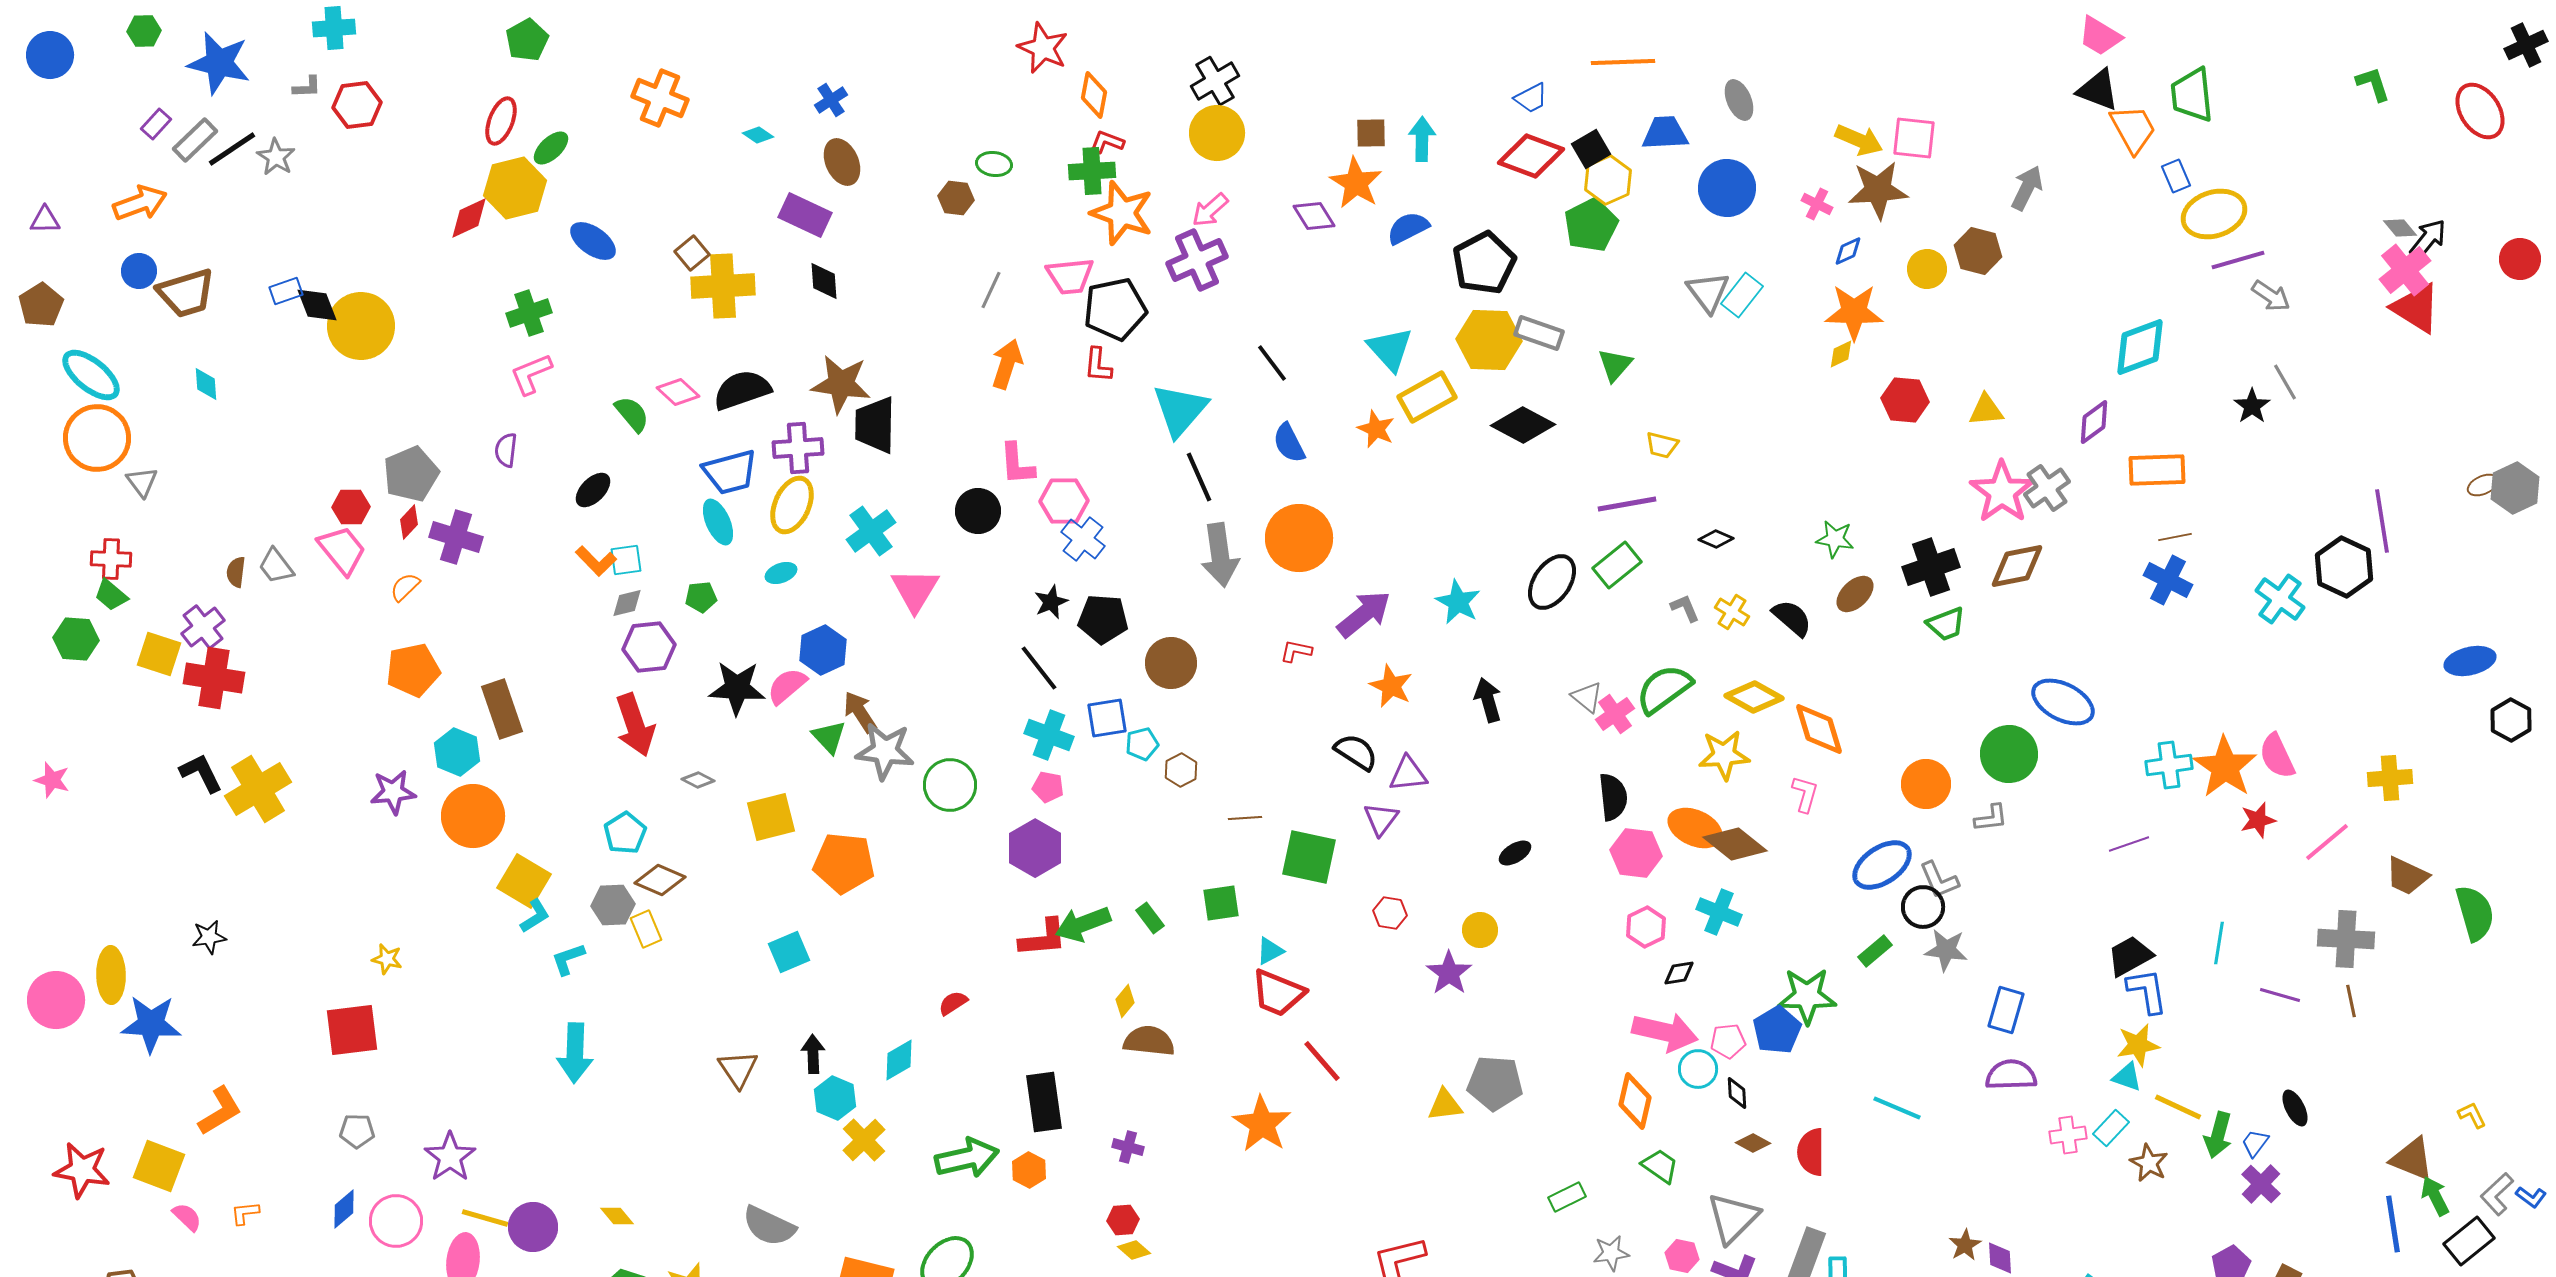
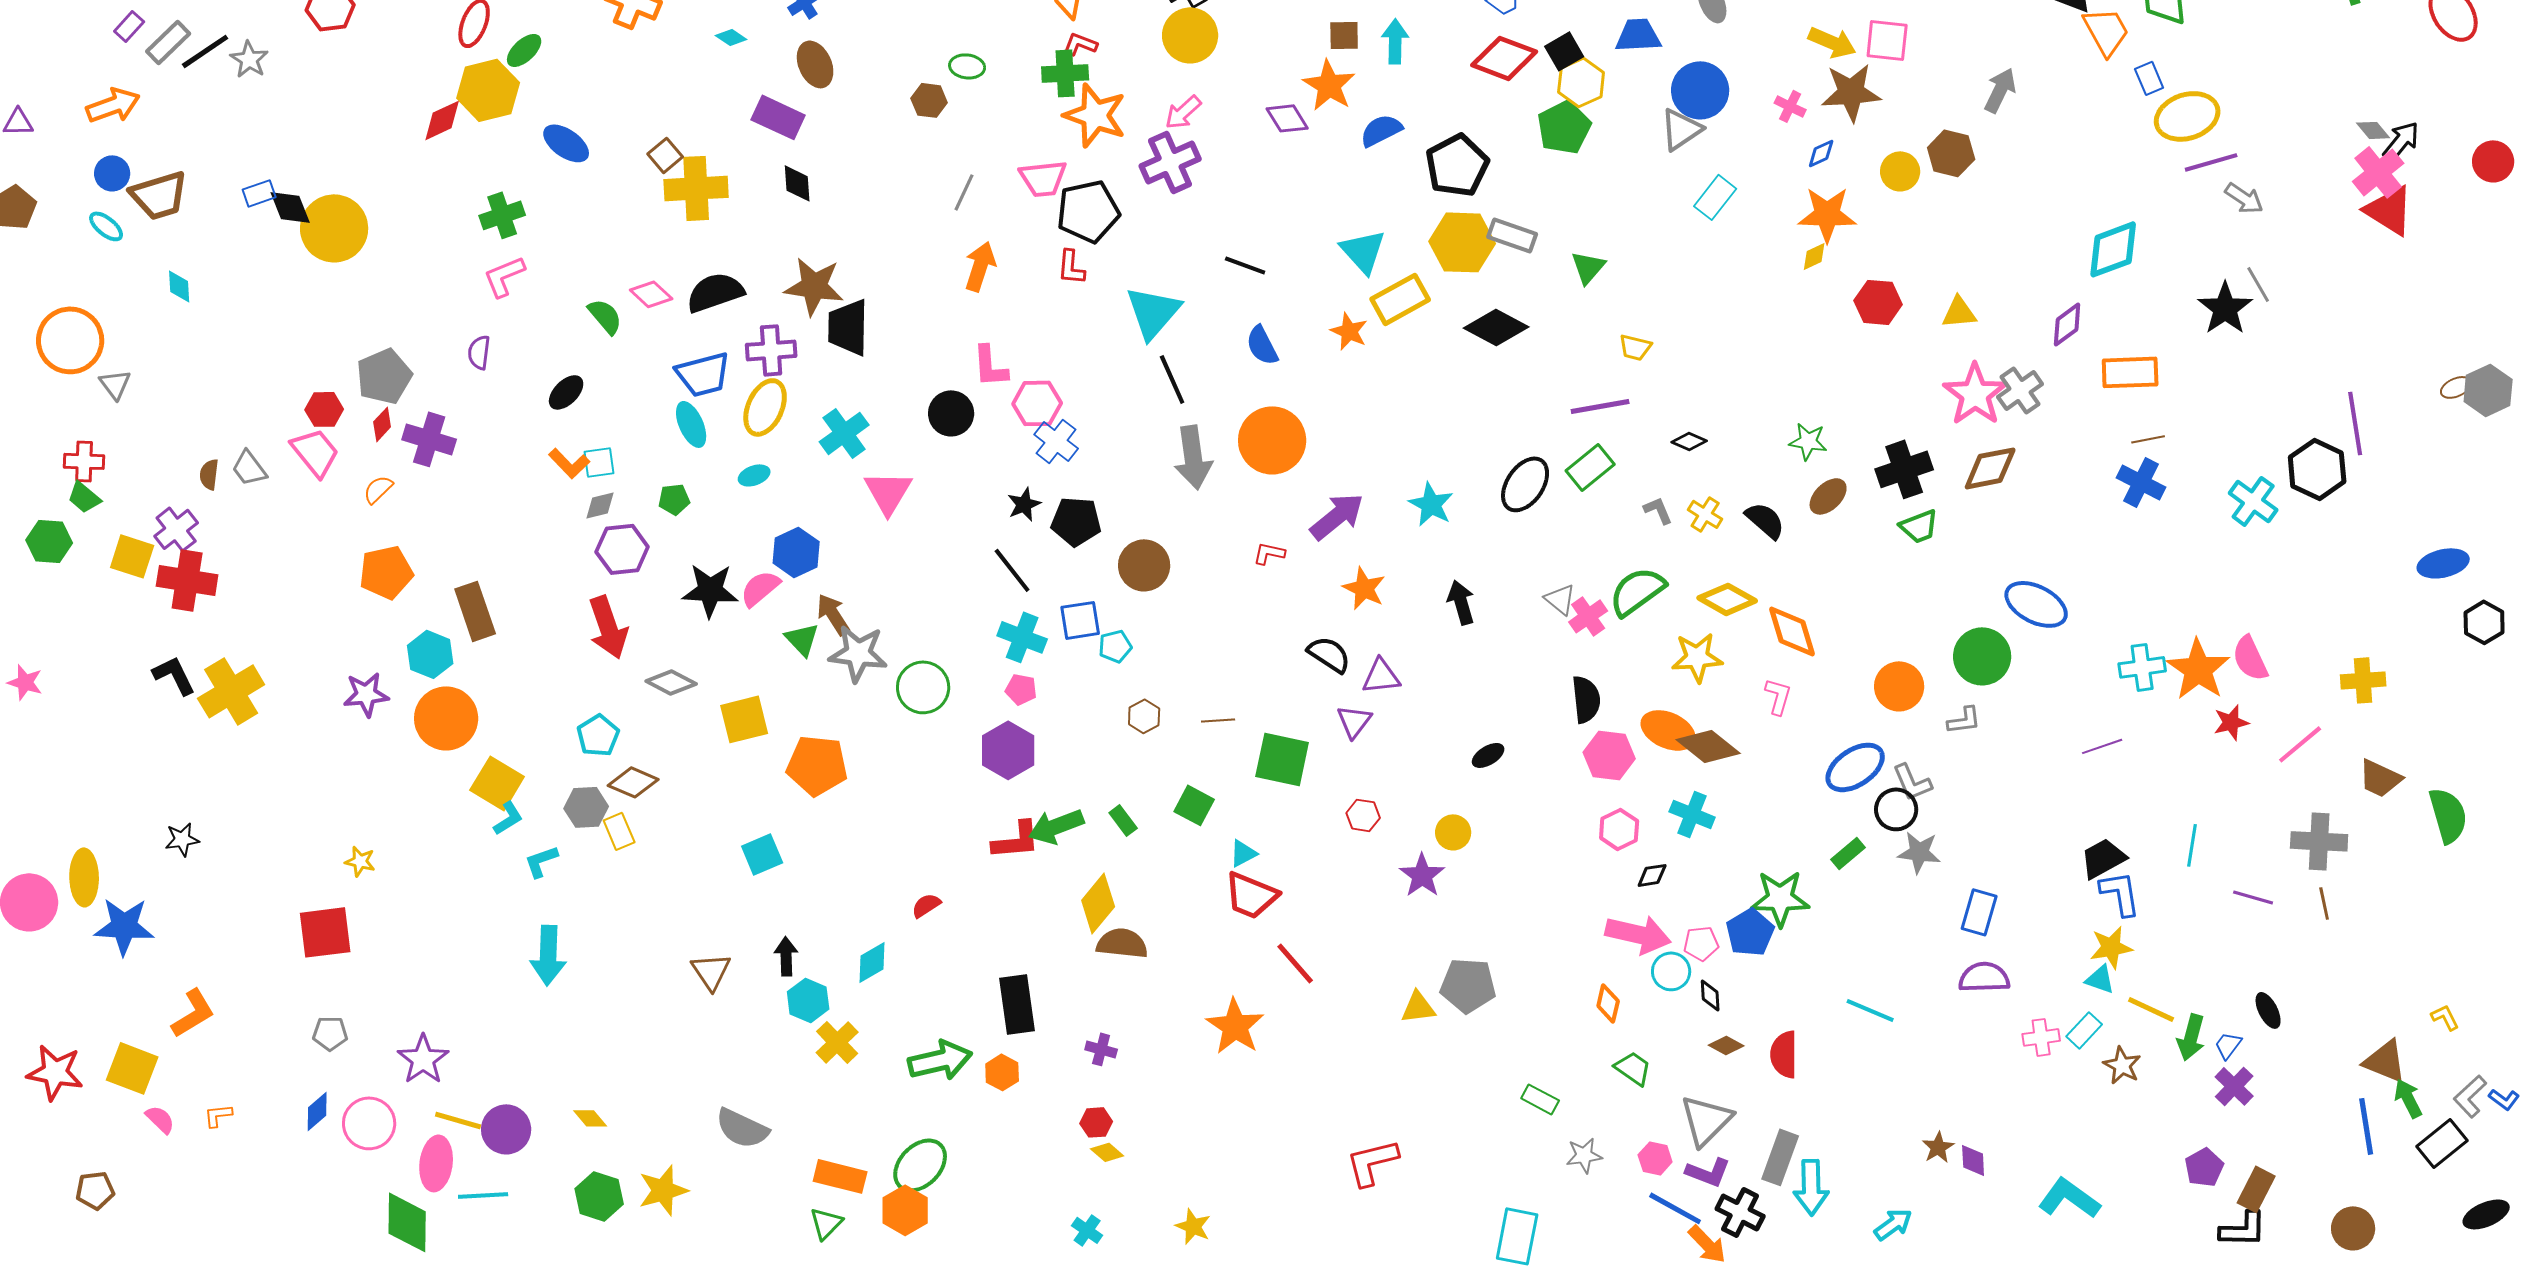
gray triangle: (1708, 292) -> (1681, 129), moved, turned 33
black line: (1272, 363) -> (1245, 265), turned -33
cyan ellipse: (91, 375) -> (106, 226), moved, size x0.6
black star: (2252, 406) -> (2225, 308), size x1.5
brown hexagon: (1181, 770) -> (1144, 716), moved
gray diamond: (698, 780) -> (671, 682), size x1.5
green square: (1221, 903) -> (1194, 805), turned 36
yellow diamond: (1125, 1001) -> (1098, 903), size x1.8
orange diamond: (1635, 1101) -> (1608, 1003), size x0.7
green rectangle: (1567, 1197) -> (1540, 1099), turned 54

